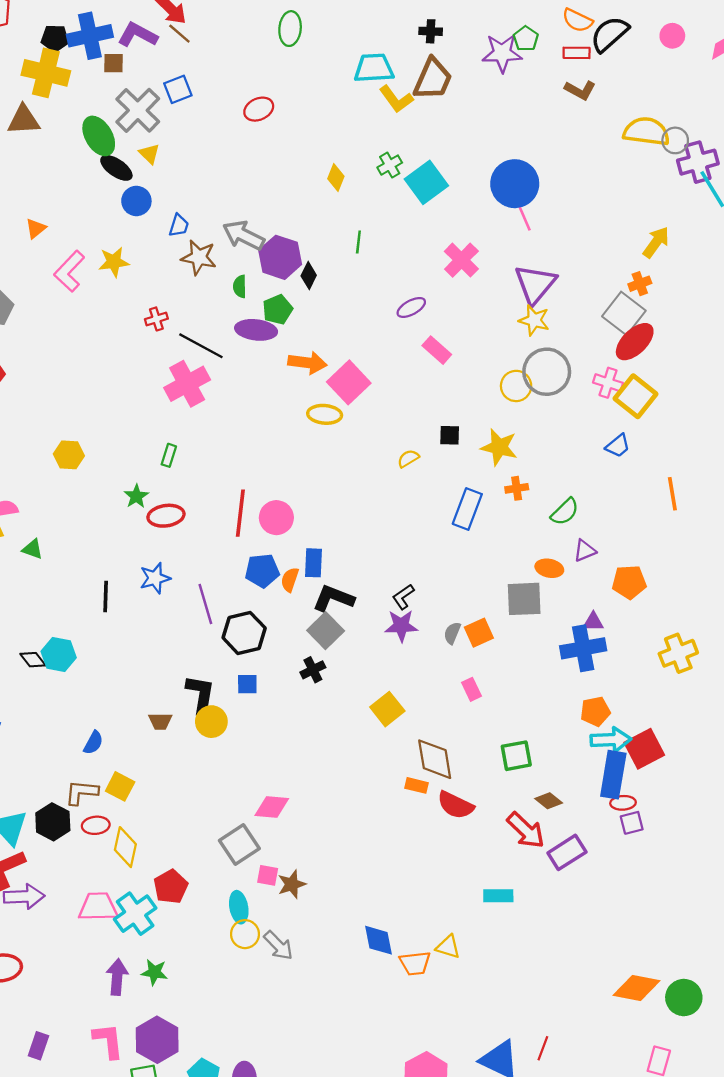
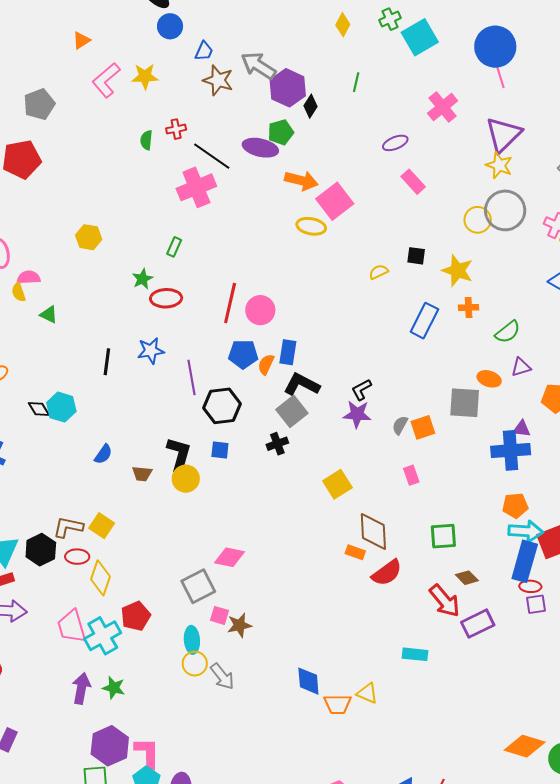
green semicircle: (240, 286) -> (146, 140), moved
blue semicircle: (93, 743) -> (103, 454), moved
red semicircle: (456, 805) -> (387, 573), turned -68
pink trapezoid: (98, 907) -> (72, 626), turned -111
pink L-shape: (108, 1041) -> (147, 753), moved

